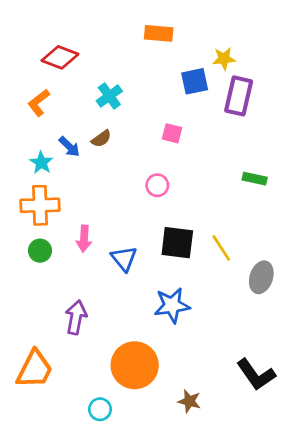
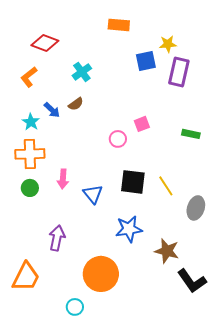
pink square: (172, 133) -> (142, 124), moved, turned -35
brown star: (189, 401) -> (167, 251), moved, size x1.4

